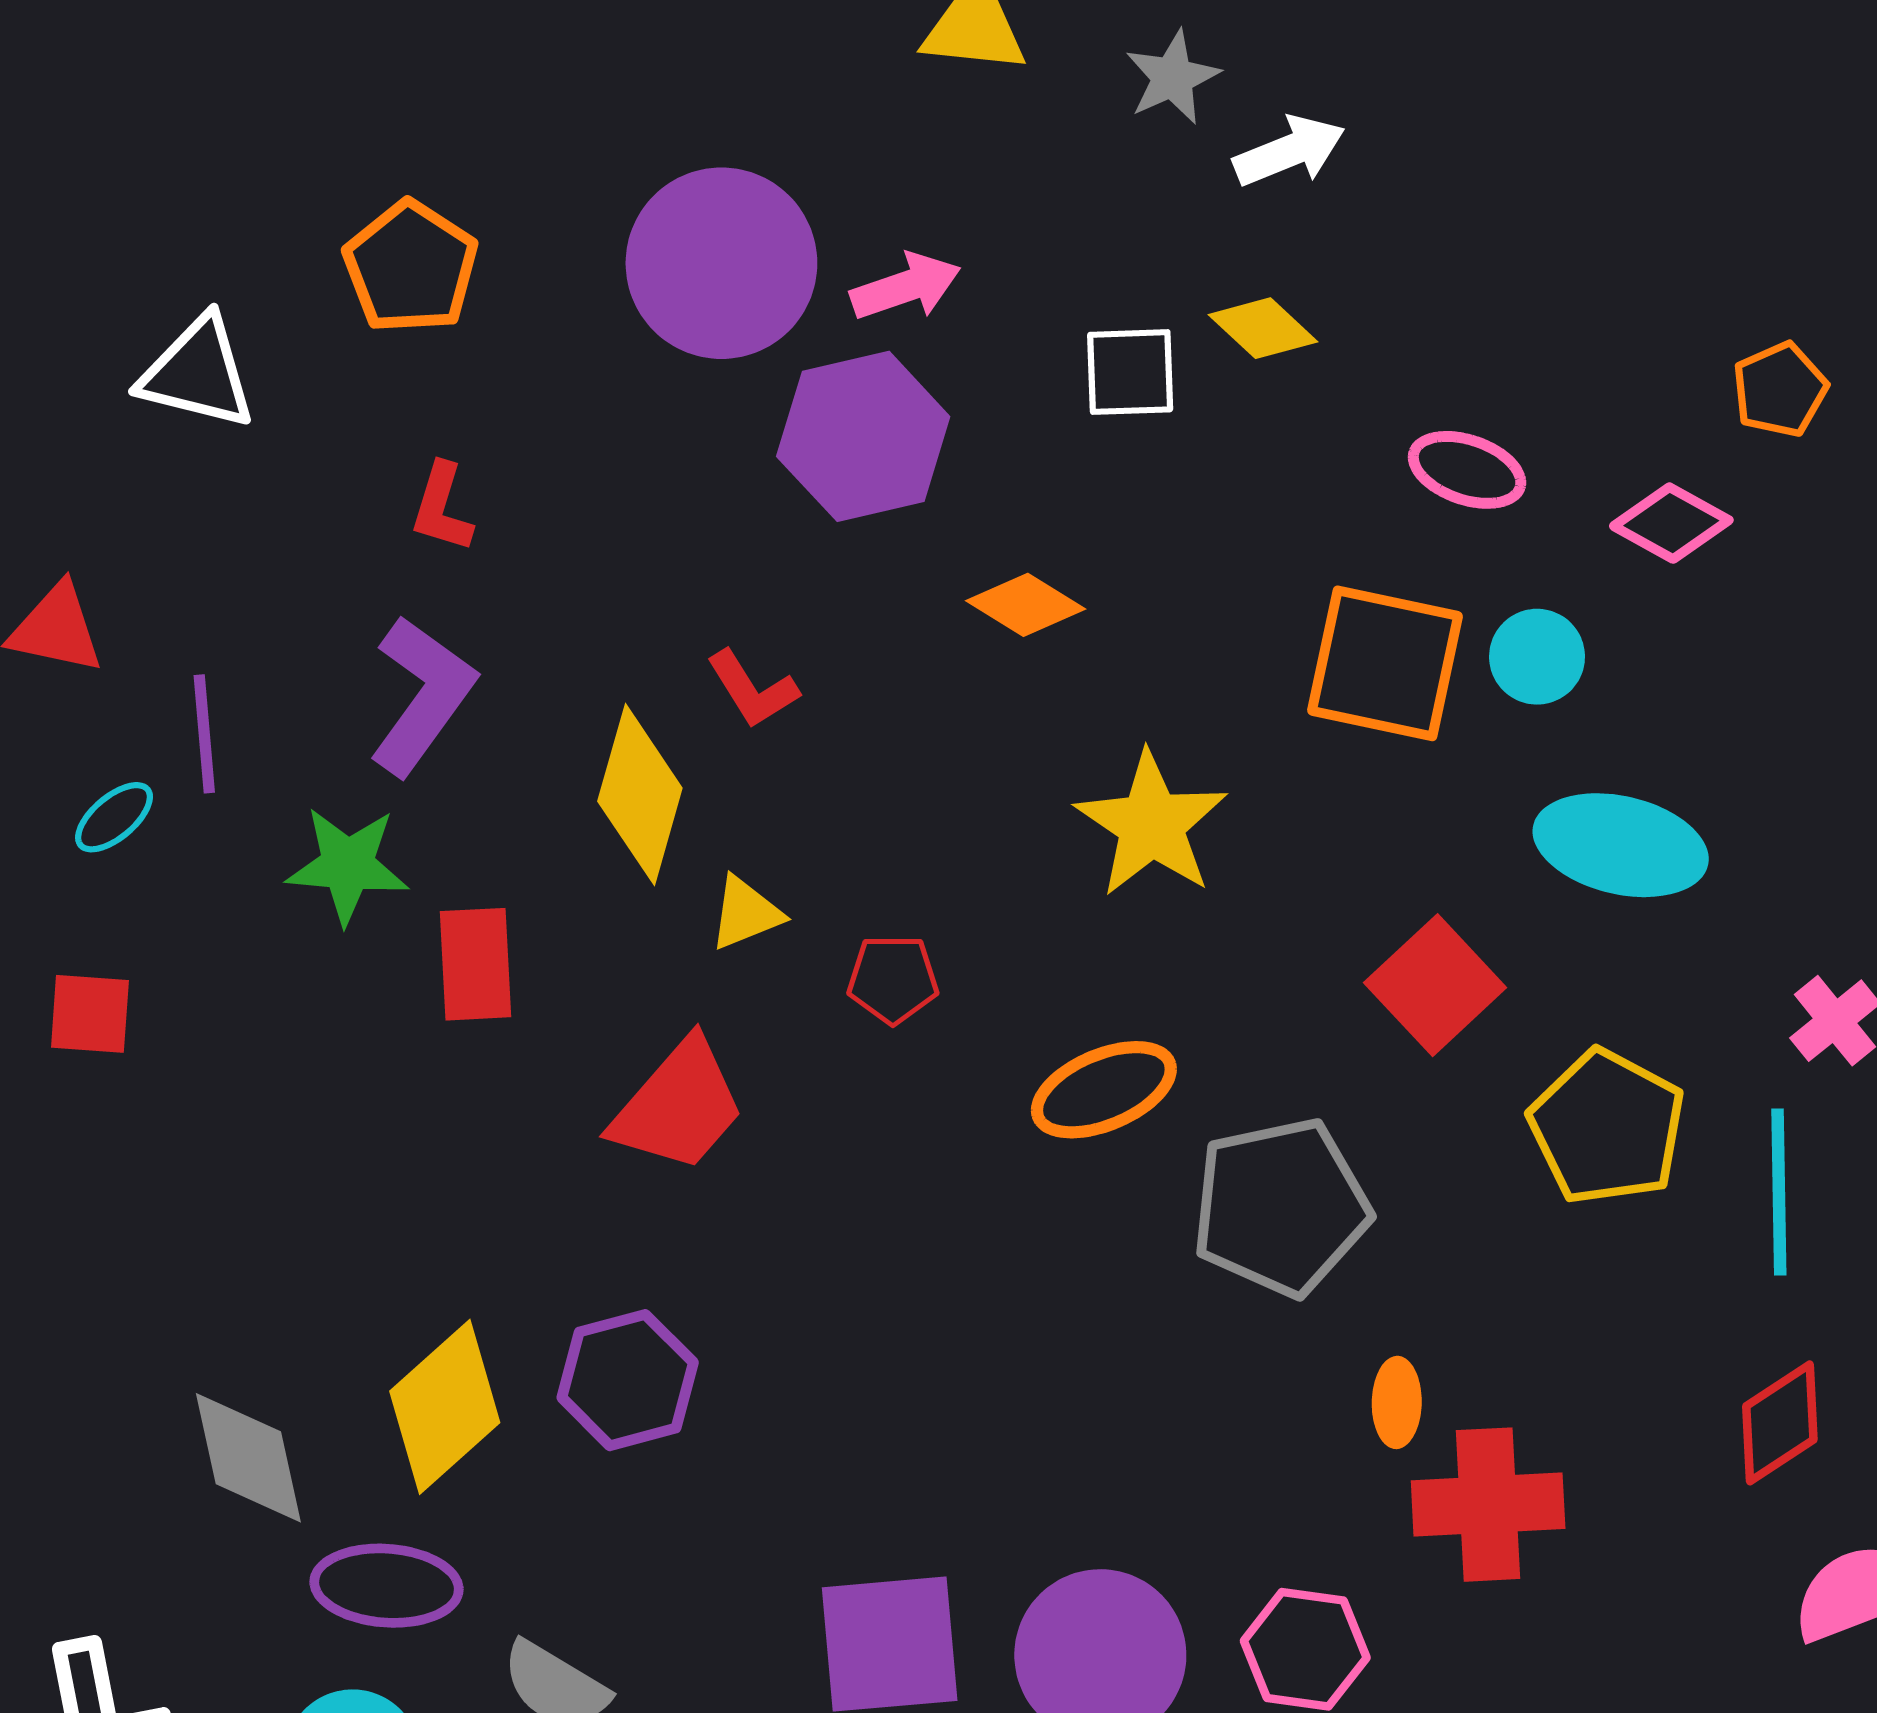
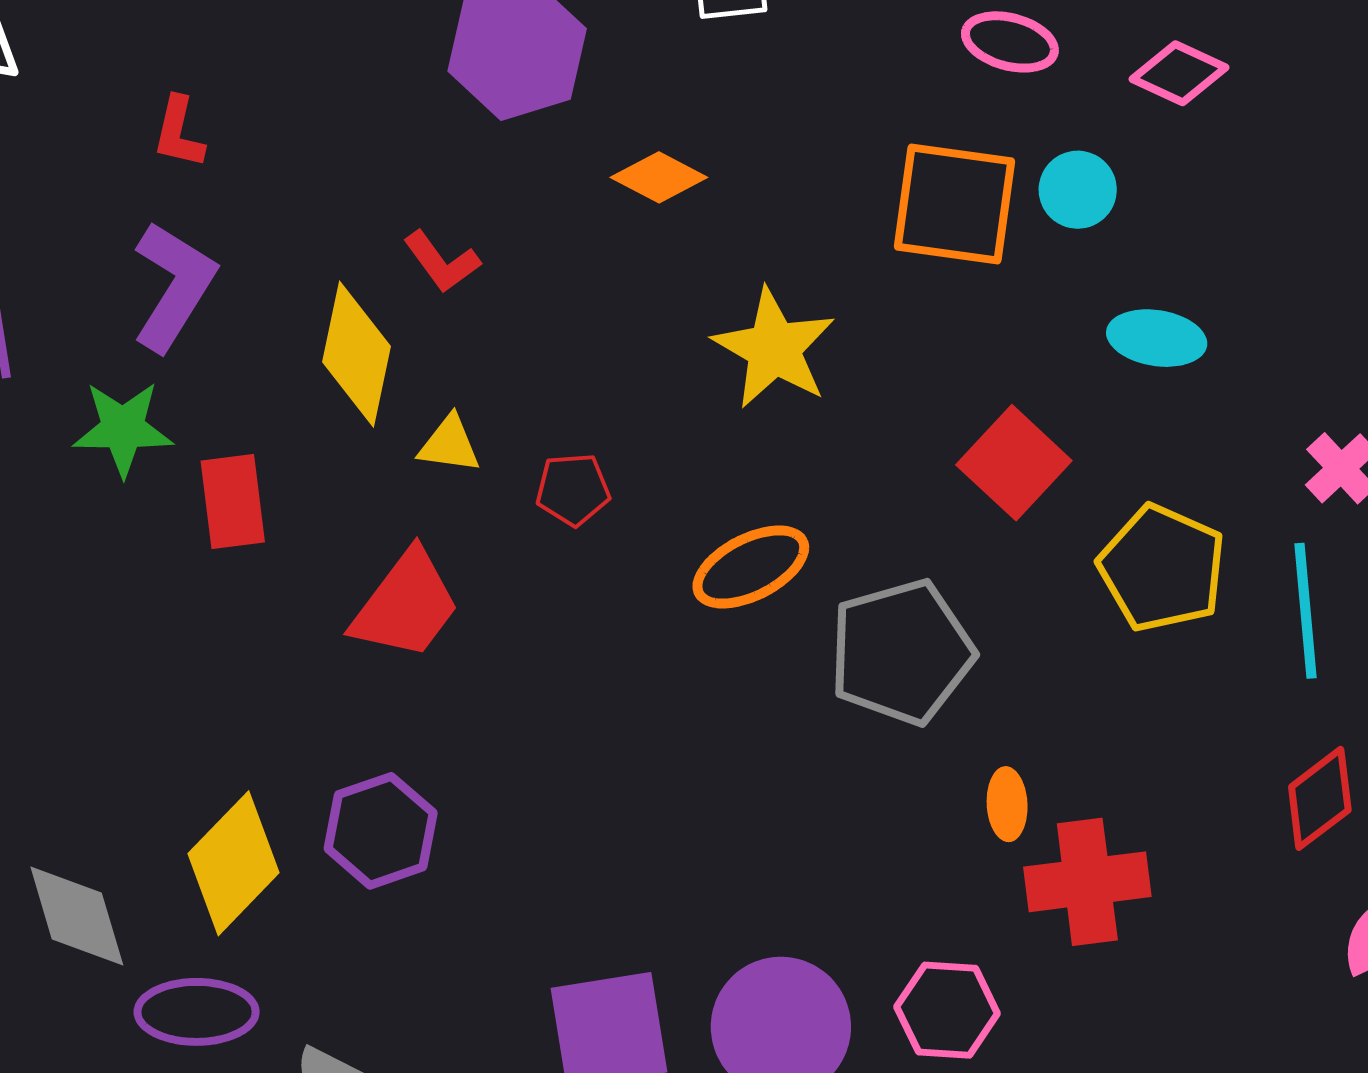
cyan ellipse: (1621, 845) -> (1157, 338), size x0.7
yellow triangle: (746, 913) -> (449, 444), turned 34

